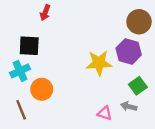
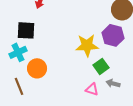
green square: (138, 86) -> (101, 66), moved

